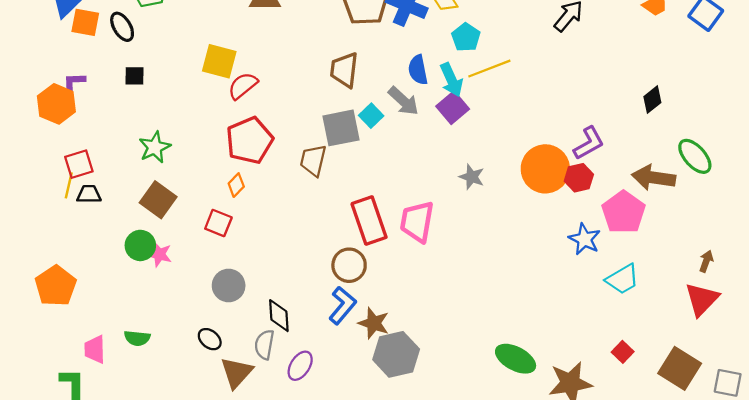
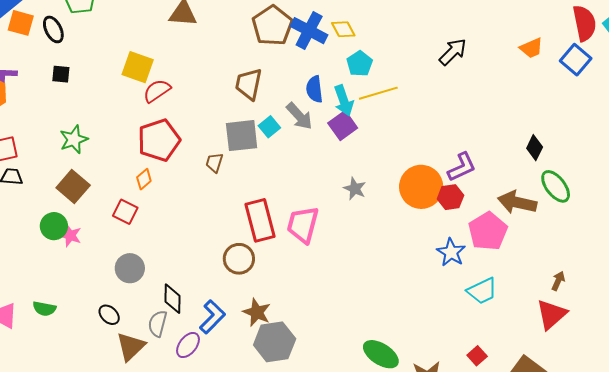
black diamond: (652, 100) -> (535, 148), moved, turned -30
brown trapezoid: (313, 160) -> (214, 163), size x0.7
blue L-shape: (342, 305) -> (212, 317), moved

